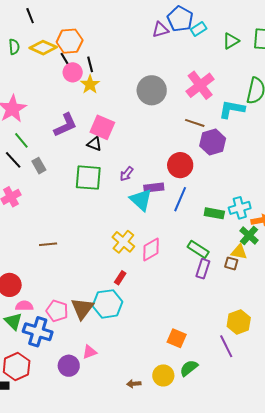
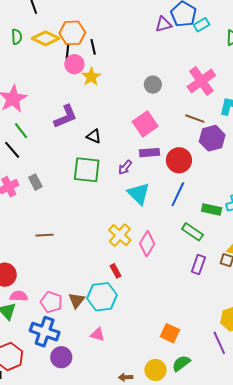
black line: (65, 60) -> (68, 52), turned 35
black line: (90, 64) -> (93, 47), moved
gray circle: (152, 90) -> (153, 85), size x0.6
pink square: (102, 127) -> (145, 124), moved, turned 30
gray rectangle: (39, 166) -> (35, 182), moved
purple rectangle: (154, 188) -> (150, 153), moved
green rectangle: (198, 249) -> (192, 232), moved
pink diamond: (151, 250) -> (147, 244), turned -30
red rectangle: (120, 278) -> (115, 271), turned -64
brown triangle: (82, 308) -> (77, 300), size x0.7
blue cross: (38, 332) -> (45, 332), moved
pink triangle: (90, 352) -> (98, 334), moved, turned 35

